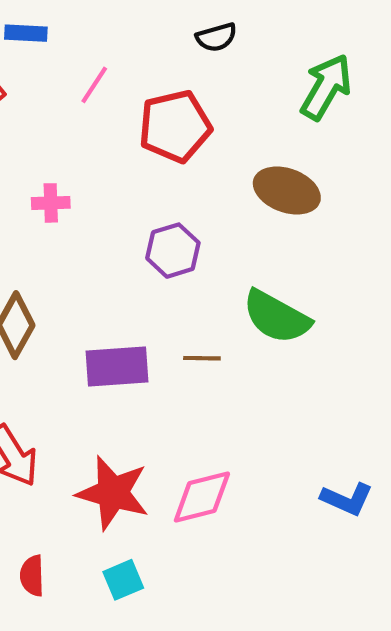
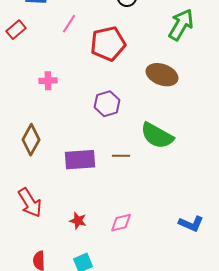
red star: (113, 493) -> (78, 221), size x0.5
pink diamond: (202, 497) -> (121, 223), size x0.7

